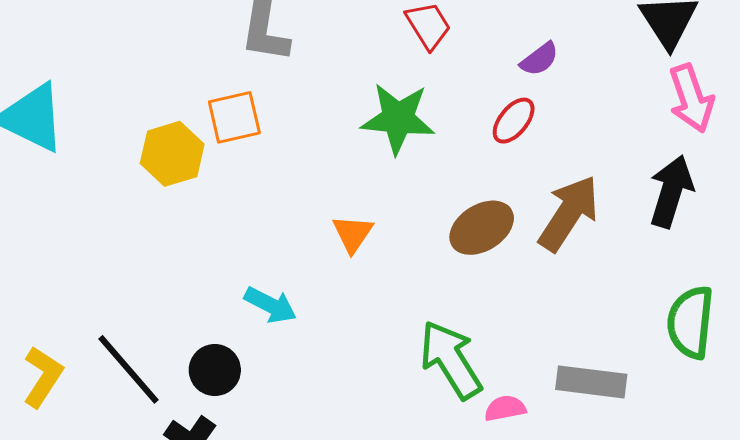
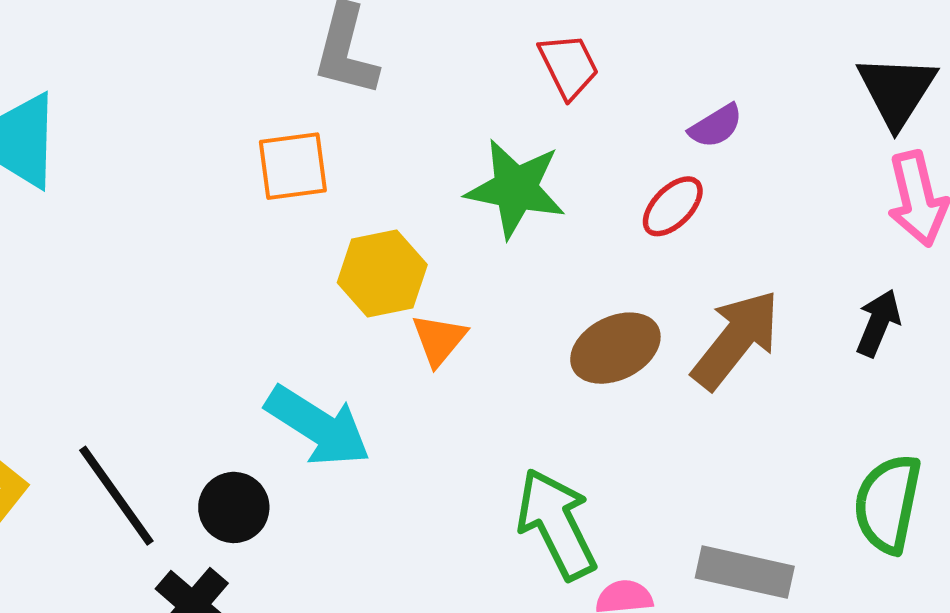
yellow hexagon: (172, 154) -> (382, 274), moved
black arrow: (671, 191) -> (878, 323), size x0.7
cyan arrow: (270, 305) -> (318, 426), size x1.5

